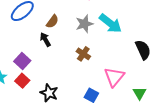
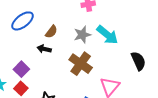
black arrow: (45, 39) -> (44, 49), turned -48
brown cross: (83, 54) -> (81, 64), size x1.6

